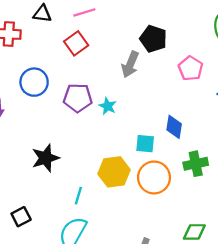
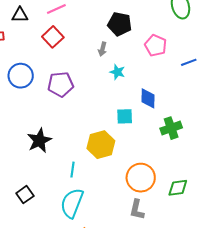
gray arrow: (130, 64) -> (102, 49), size x0.6
cyan star: (108, 106) -> (117, 72), moved
orange circle: (154, 177) -> (141, 178), moved

